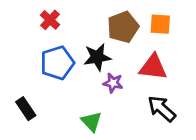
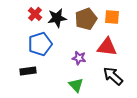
black star: (97, 57) -> (57, 18), moved
black rectangle: (26, 109) -> (28, 71), moved, turned -63
green triangle: (92, 122) -> (76, 85), moved

